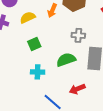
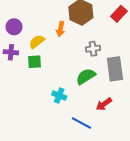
green square: (34, 44) -> (35, 62), moved, turned 32
cyan cross: (38, 72) -> (59, 96), turned 32

